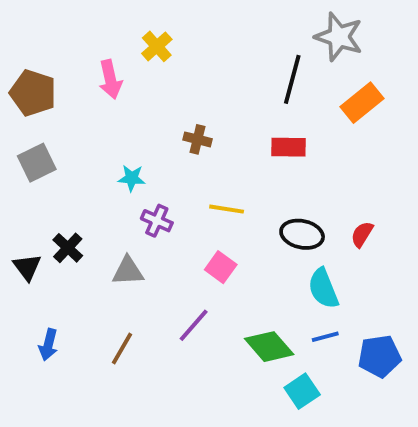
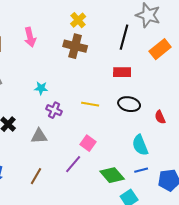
yellow cross: (157, 46) -> (78, 20), moved
brown cross: (197, 139) -> (75, 46), moved, size x1.6
black ellipse: (302, 234) -> (129, 104), moved
red semicircle: (362, 234) -> (160, 117), turned -56
pink square: (221, 267) -> (88, 143), moved

